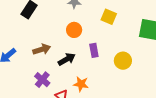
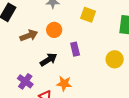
brown arrow: (42, 49) -> (29, 35), moved
yellow circle: (123, 61) -> (115, 59), moved

